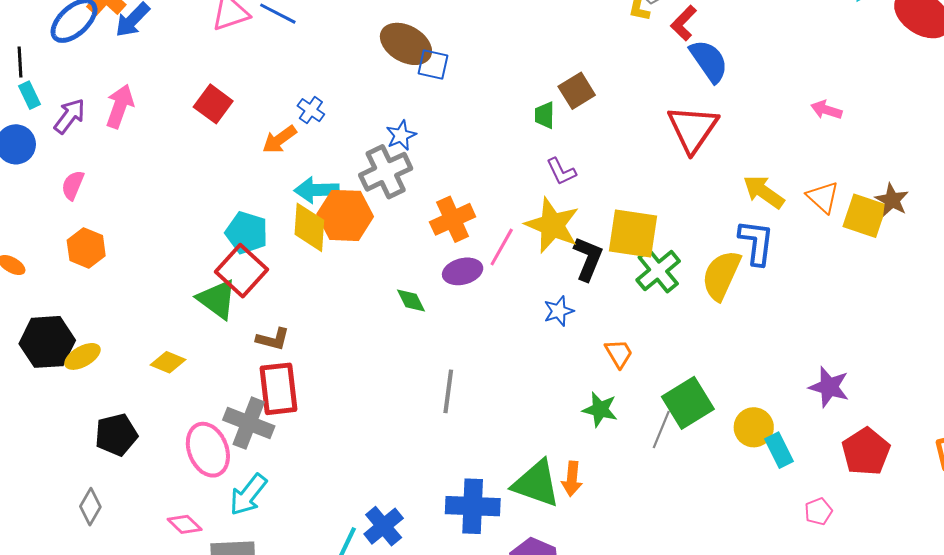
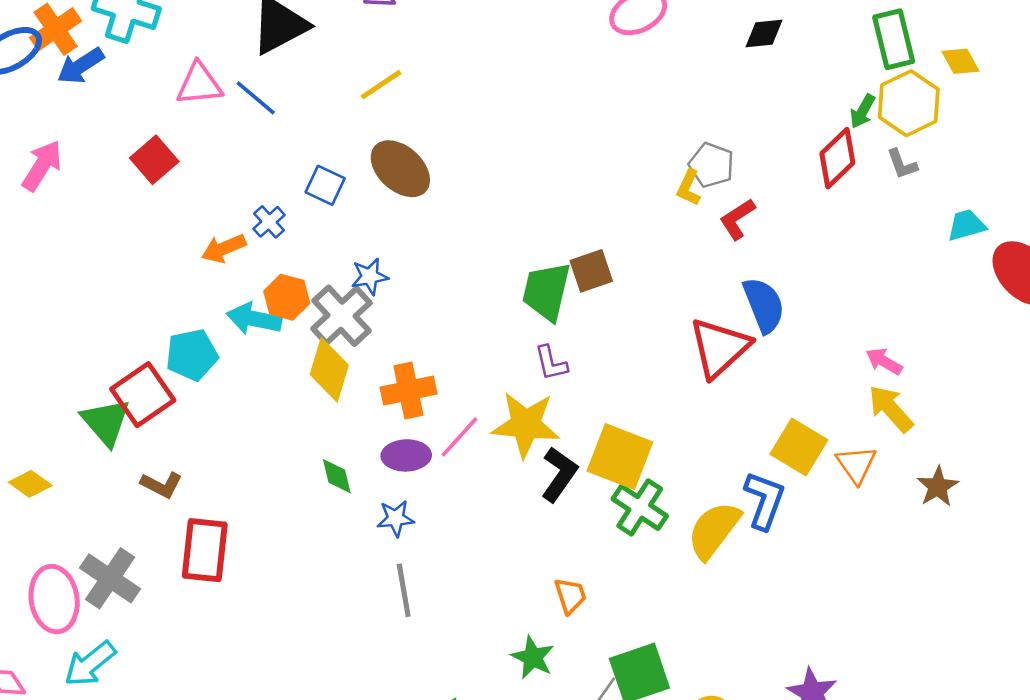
blue semicircle: (709, 61) -> (764, 305), moved
blue square: (433, 65) -> (325, 185), moved
red square: (213, 104) -> (154, 160), moved
green trapezoid: (545, 115) -> (546, 291), size x1.8
gray cross: (386, 172) -> (342, 316), turned -30
yellow arrow: (764, 192) -> (891, 409), moved
orange hexagon: (345, 215) -> (287, 297), moved, size x0.7
yellow square: (865, 216) -> (799, 447), moved
yellow star: (552, 225) -> (526, 425), turned -30
yellow diamond: (309, 227) -> (329, 370), moved
cyan pentagon: (247, 233) -> (192, 355), moved, turned 30
green cross: (658, 271) -> (640, 507), turned -30
blue star: (559, 311) -> (396, 518), moved
red rectangle: (278, 389) -> (205, 550), moved
gray line: (448, 391) -> (404, 590), moved, turned -30

